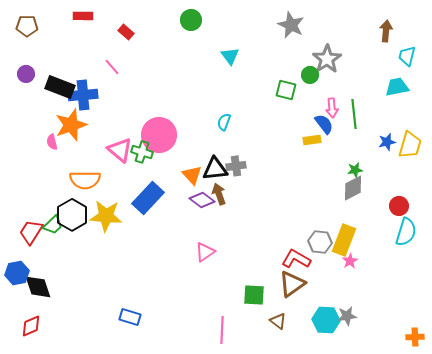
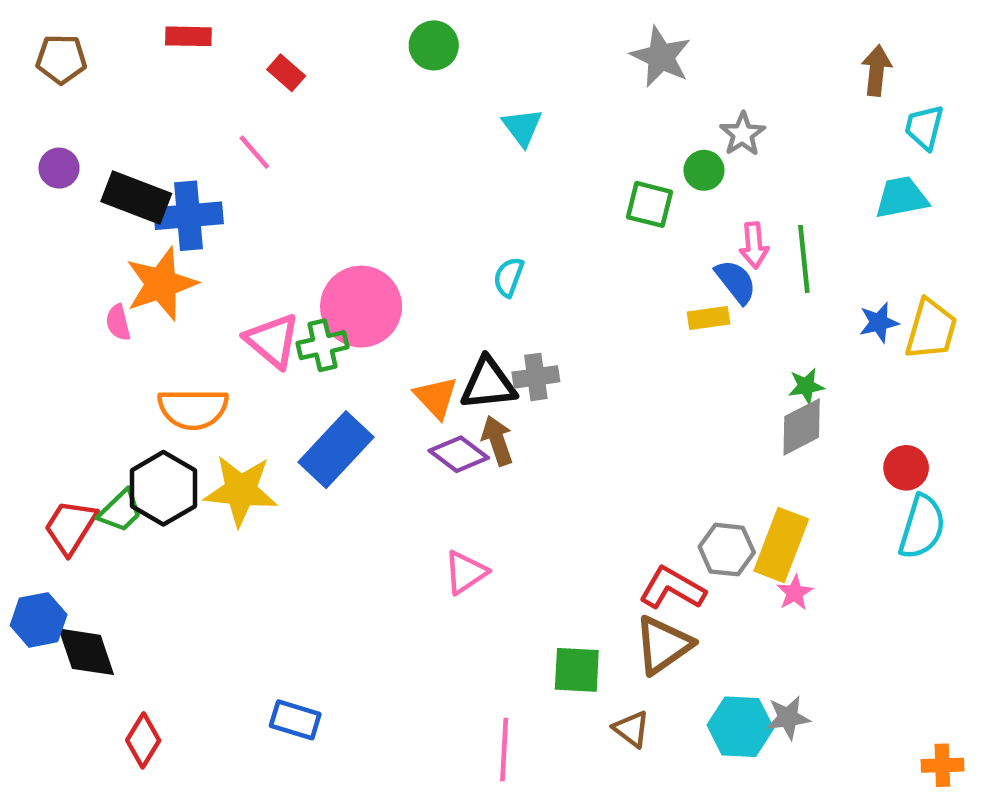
gray star: (327, 59) -> (743, 134), size x0.7
green cross: (142, 152) -> (322, 345), turned -30
red diamond: (31, 326) -> (143, 740), moved, turned -35

